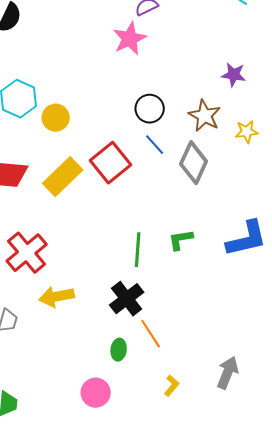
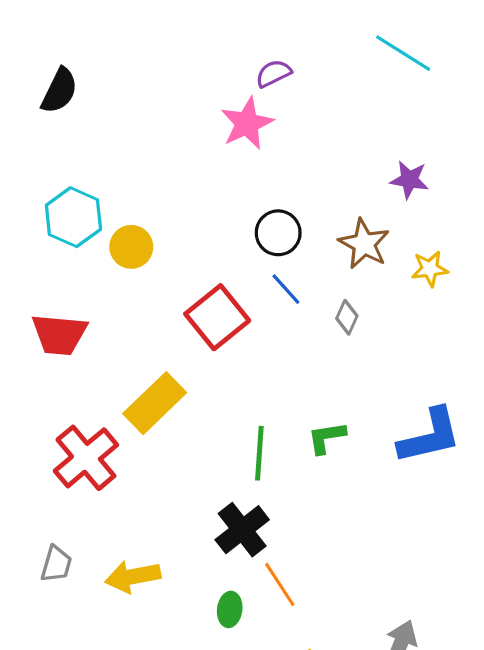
gray diamond: (194, 163) -> (347, 317), size x0.5
yellow rectangle: (63, 177) -> (155, 403), moved
yellow arrow: (57, 297) -> (133, 577), moved

